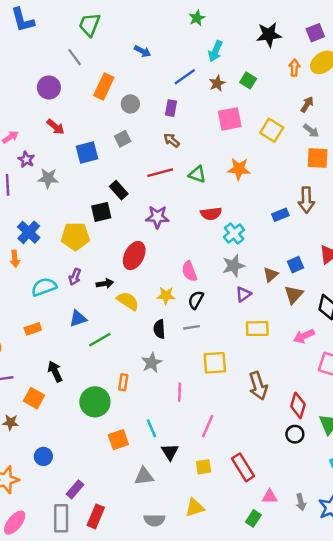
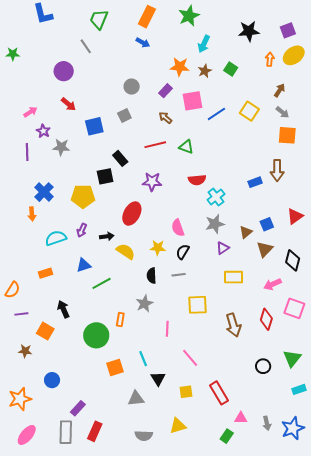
green star: (197, 18) -> (189, 16), size x1.5
blue line: (185, 77) -> (216, 114), moved
orange rectangle: (104, 87) -> (147, 17), moved
purple rectangle: (171, 108) -> (166, 91), turned 32
pink square: (230, 119) -> (192, 101), moved
orange star: (239, 169) -> (180, 67), moved
red diamond: (298, 405) -> (266, 319), moved
pink line: (208, 426) -> (190, 358), turned -66

